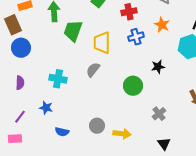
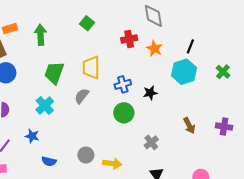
red cross: (129, 12) -> (129, 39), moved
green trapezoid: (73, 31) -> (54, 73), moved
blue cross: (136, 37) -> (123, 84), moved
cyan cross: (58, 79) -> (45, 105), turned 36

